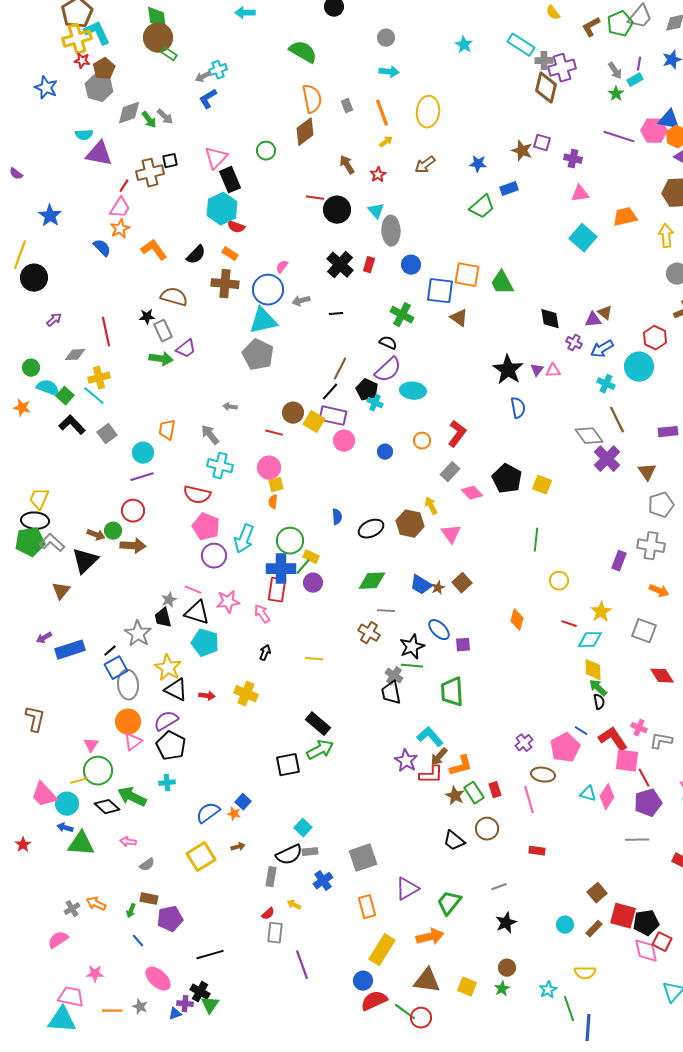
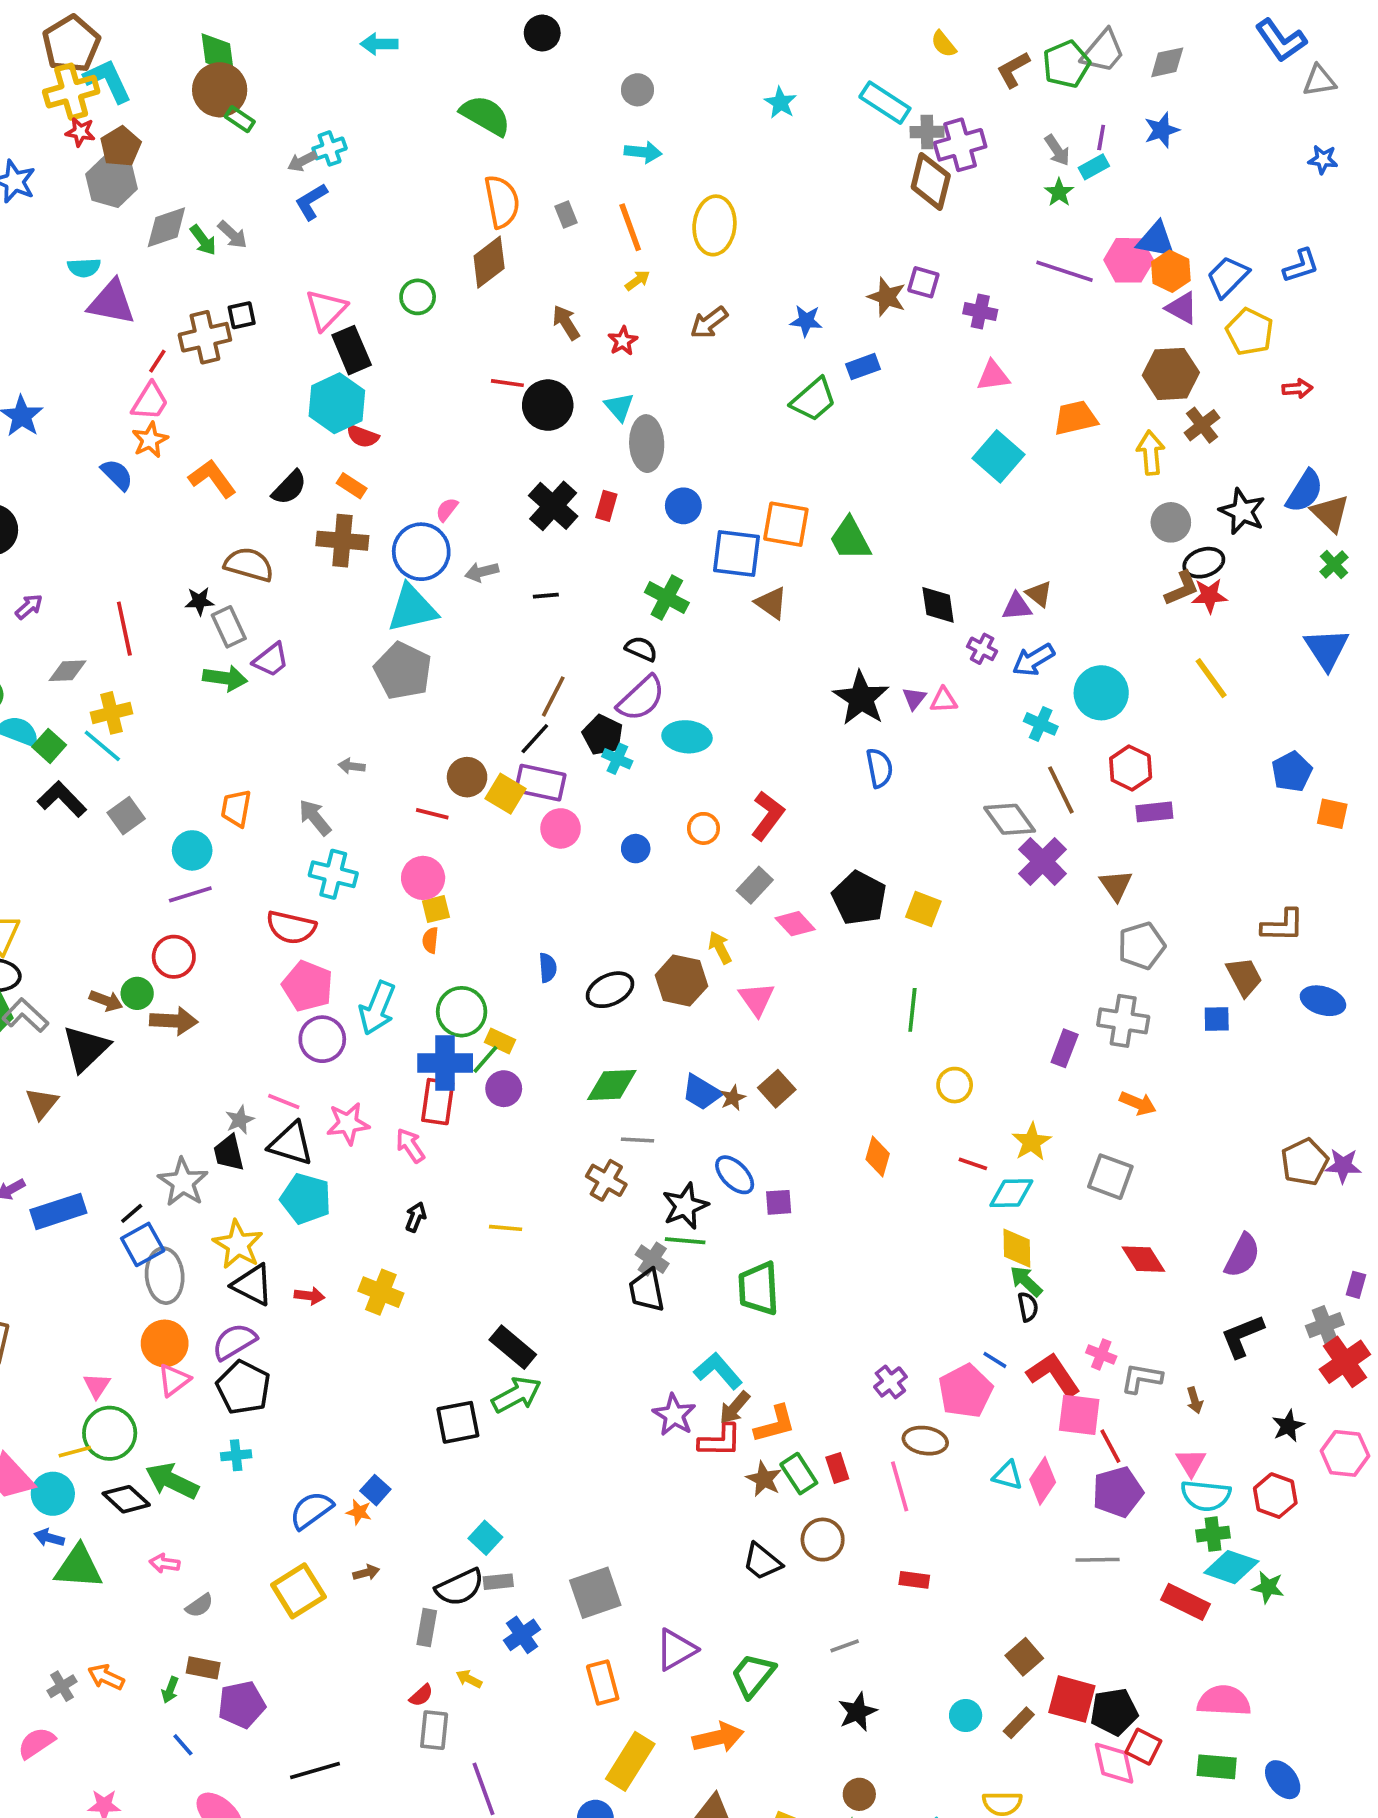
red hexagon: (655, 338) -> (1131, 768), moved

